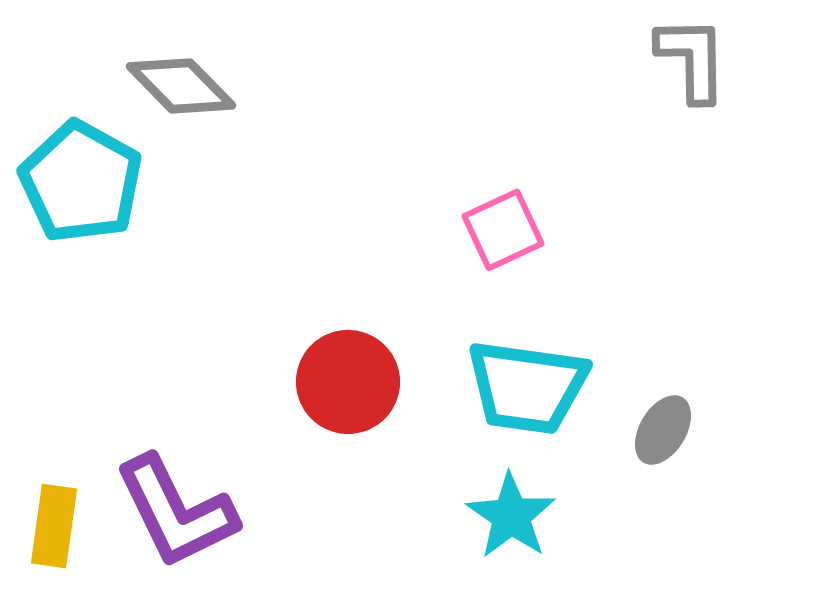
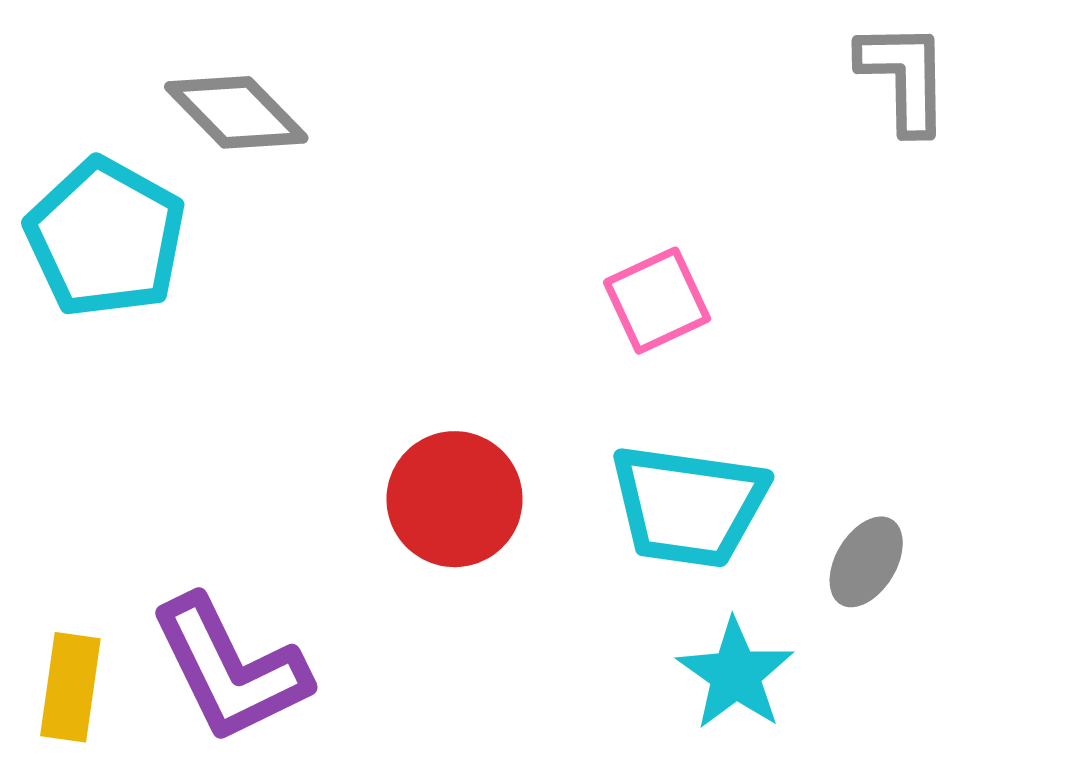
cyan star: (511, 516) -> (735, 674), moved

